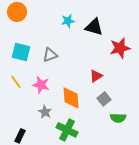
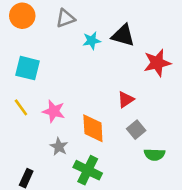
cyan star: (68, 21) -> (92, 41), moved
gray triangle: (50, 55) -> (65, 18), moved

